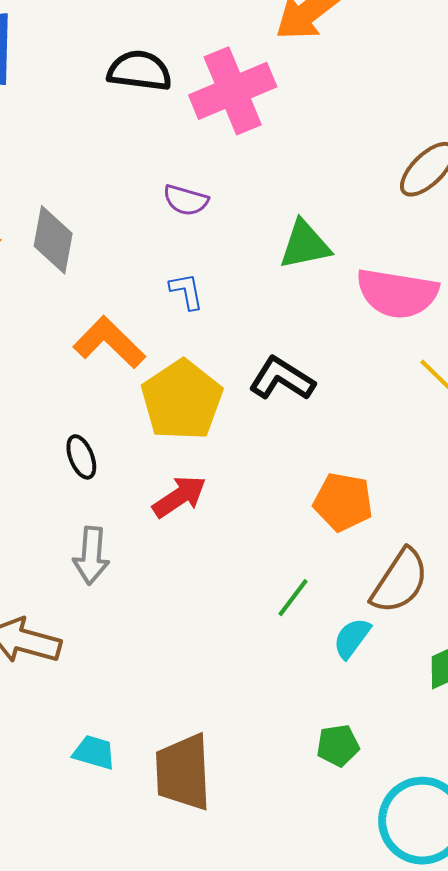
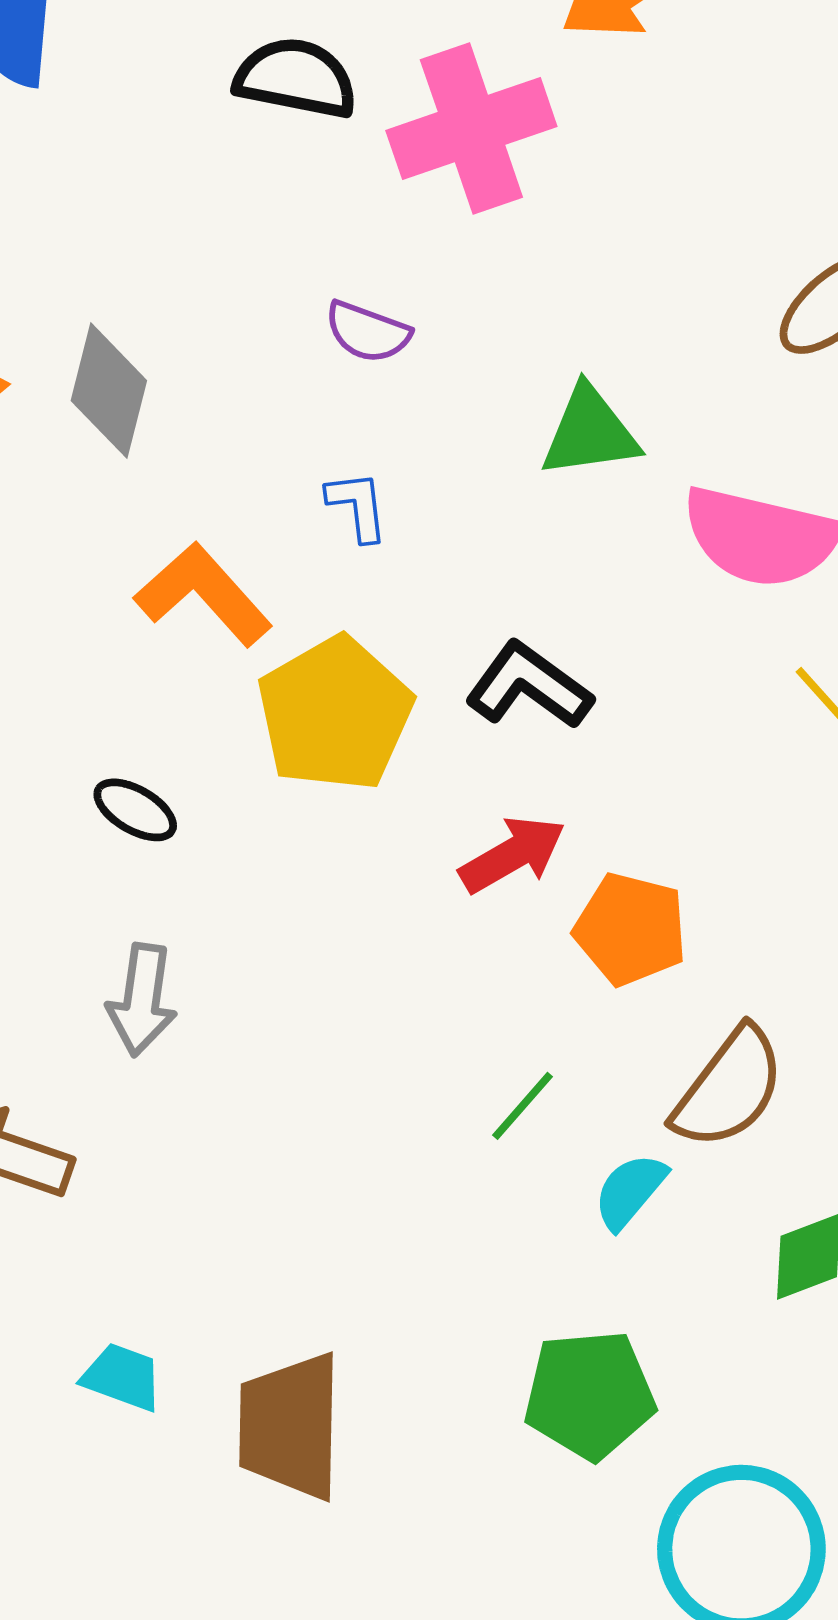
black ellipse: (81, 457) -> (135, 810), turned -42
red arrow: (179, 497) -> (512, 855), moved
green pentagon: (338, 745) -> (590, 1395), size x1.6

